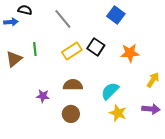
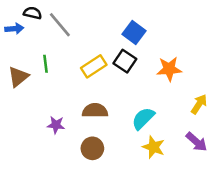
blue square: (116, 15) -> (134, 33), moved
gray line: (63, 19) -> (60, 25), moved
purple arrow: (151, 109) -> (196, 142), turned 36

